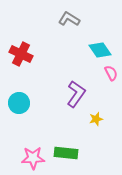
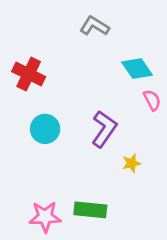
cyan circle: (19, 103) -> (45, 129), moved

